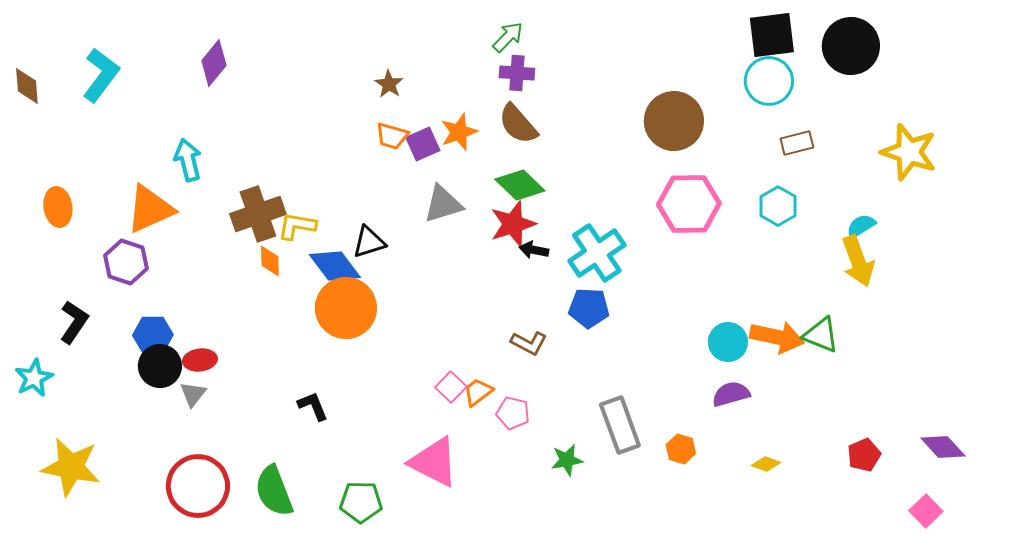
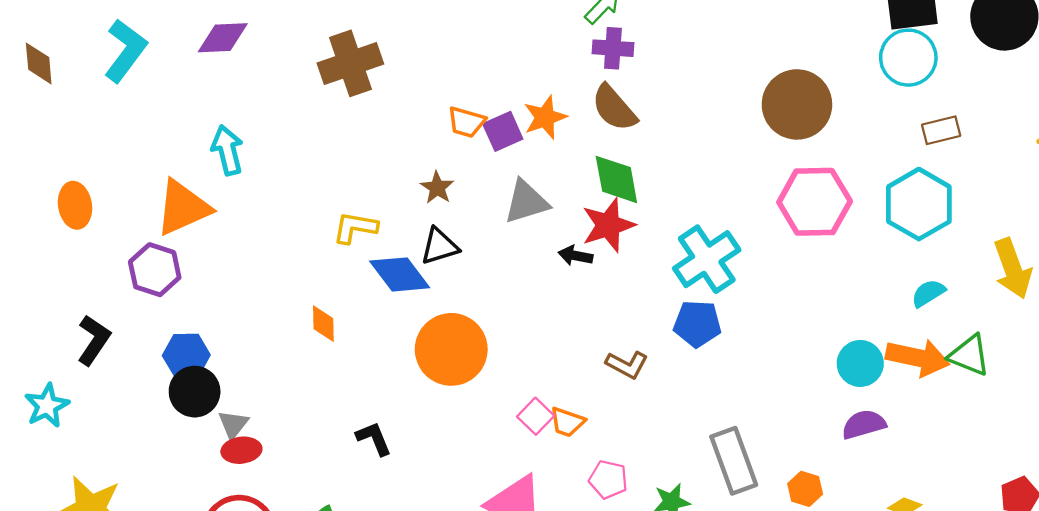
purple diamond: (214, 63) -> (223, 38), moved, turned 48
brown star: (389, 84) -> (437, 188), moved
green diamond: (520, 185) -> (616, 179), turned 36
cyan hexagon: (778, 206) -> (919, 204), size x1.5
brown cross: (258, 214) -> (350, 63), moved
cyan semicircle: (861, 226) -> (928, 293), moved
black arrow: (534, 250) -> (575, 256), moved
orange diamond: (270, 261) -> (323, 324), moved
orange circle: (346, 308) -> (451, 349), moved
red ellipse: (200, 360) -> (241, 450), moved
orange trapezoid: (478, 392) -> (567, 422), turned -124
pink pentagon: (513, 413) -> (608, 480), moved

